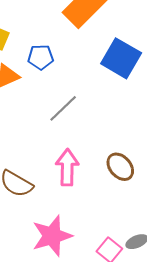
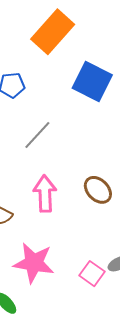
pink star: (52, 236) -> (34, 263), turned 30

